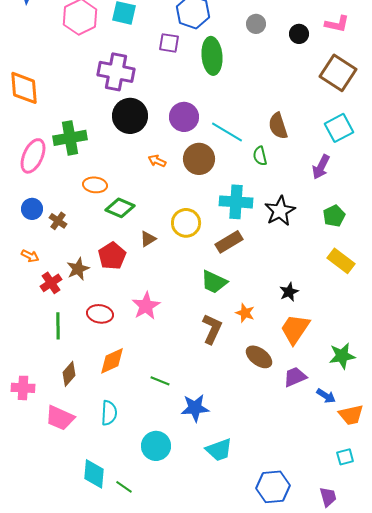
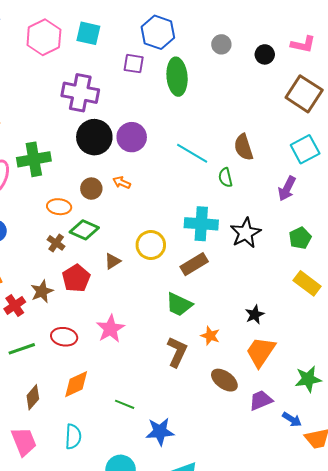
purple circle: (184, 117) -> (132, 137), moved
brown circle: (199, 159) -> (91, 189), moved, size x0.7
brown cross: (58, 221) -> (56, 243), moved
green line: (58, 326) -> (22, 349), turned 72
pink trapezoid: (60, 418) -> (24, 442), turned -136

